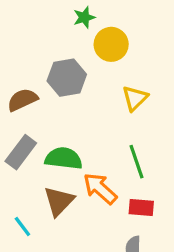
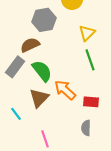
brown semicircle: (22, 100) -> (30, 45), moved
green semicircle: (64, 158) -> (42, 71), turned 45
green line: (136, 162) -> (90, 60), moved

